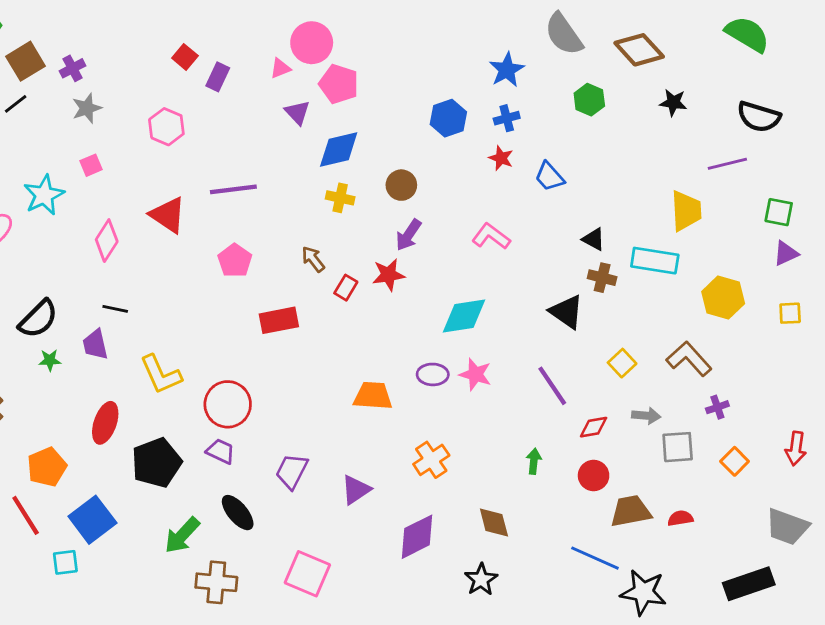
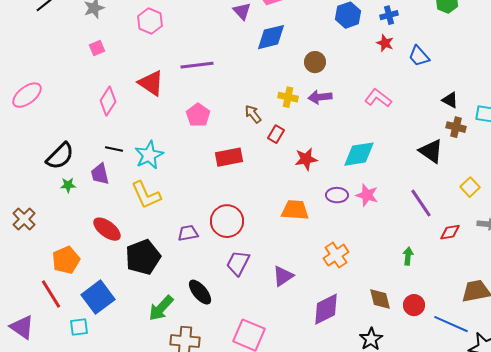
cyan star: (44, 195) -> (149, 155), moved
yellow cross: (340, 198) -> (288, 97), moved
purple arrow: (408, 235) -> (320, 97), turned 50
red star: (389, 275) -> (306, 159), moved
red circle: (228, 404) -> (227, 221), moved
red ellipse: (105, 423) -> (107, 229), turned -72
purple trapezoid: (221, 451) -> (188, 233), moved, turned -35
red circle: (594, 476) -> (414, 305), moved

